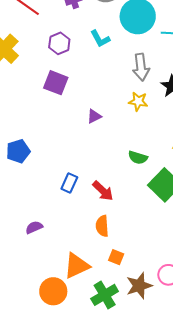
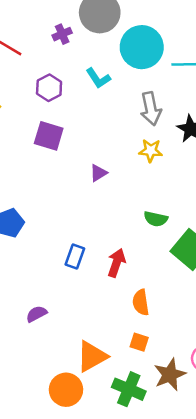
red arrow: (103, 191) -> (116, 263), turned -110
orange semicircle: (102, 226) -> (141, 302), moved
green cross: (105, 295) -> (129, 389), turned -32

